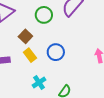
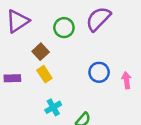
blue circle: (56, 52) -> (99, 72), moved

